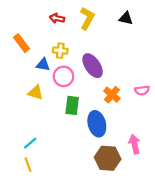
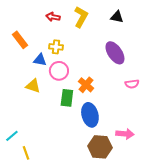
purple ellipse: (93, 66) -> (115, 53), moved
orange cross: (112, 95) -> (86, 85), moved
cyan line: (30, 143) -> (12, 136), moved
pink arrow: (135, 144) -> (125, 134), turned 108

